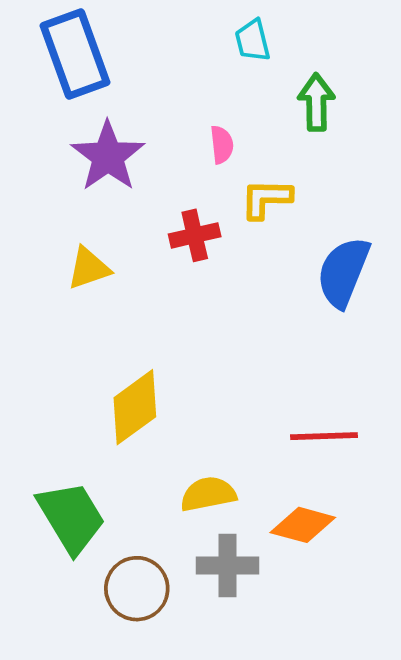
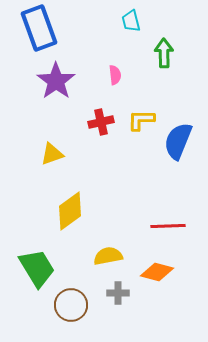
yellow L-shape: (266, 199) -> (141, 120), moved
yellow triangle: (89, 268) -> (52, 154), moved
gray cross: (228, 565) -> (118, 293), size x0.7

